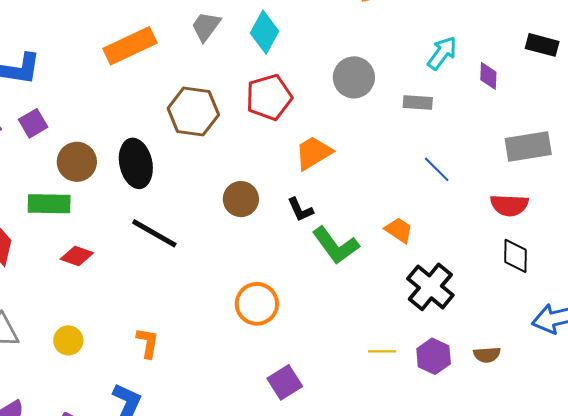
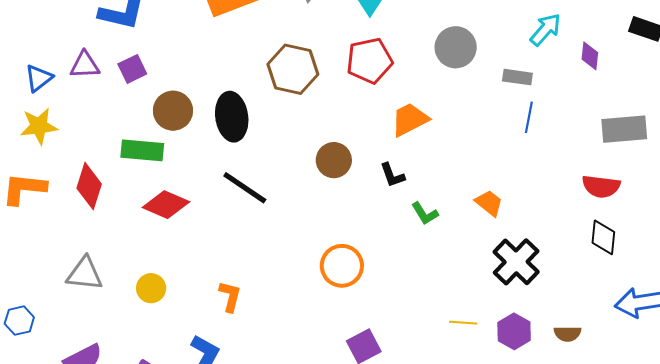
blue line: (437, 169) -> (529, 117), moved, turned 52
green L-shape: (336, 246) -> (425, 214), size x0.6
red diamond: (77, 256) -> (166, 205), size x1.4

